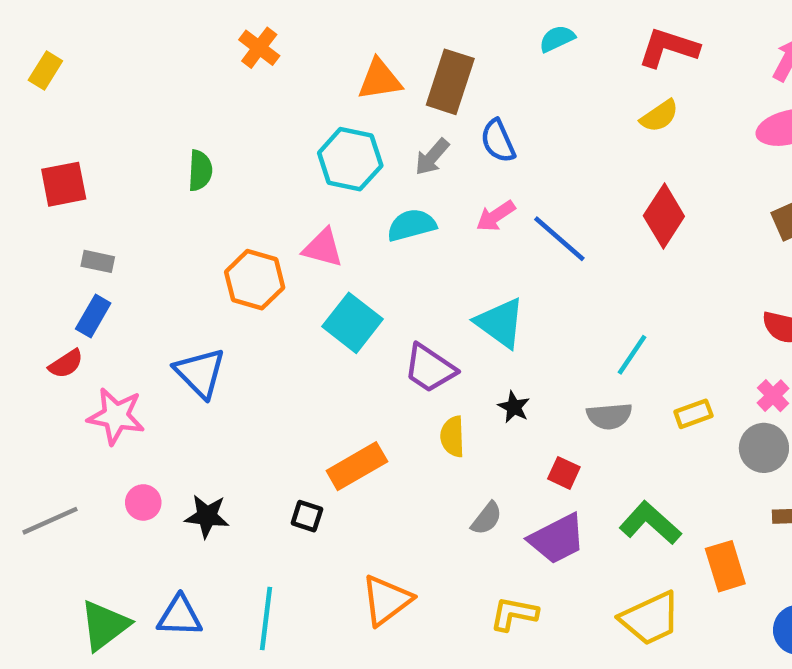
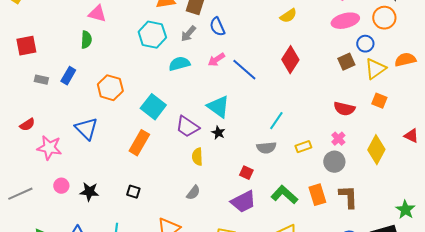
pink triangle: (323, 248) -> (97, 14), moved
blue rectangle: (93, 316) -> (68, 76), moved
black star: (514, 407) -> (218, 133), moved
orange rectangle: (357, 466) -> (139, 143), moved, turned -30
gray semicircle: (487, 518) -> (193, 193), moved
orange rectangle: (725, 566) -> (317, 195), moved

